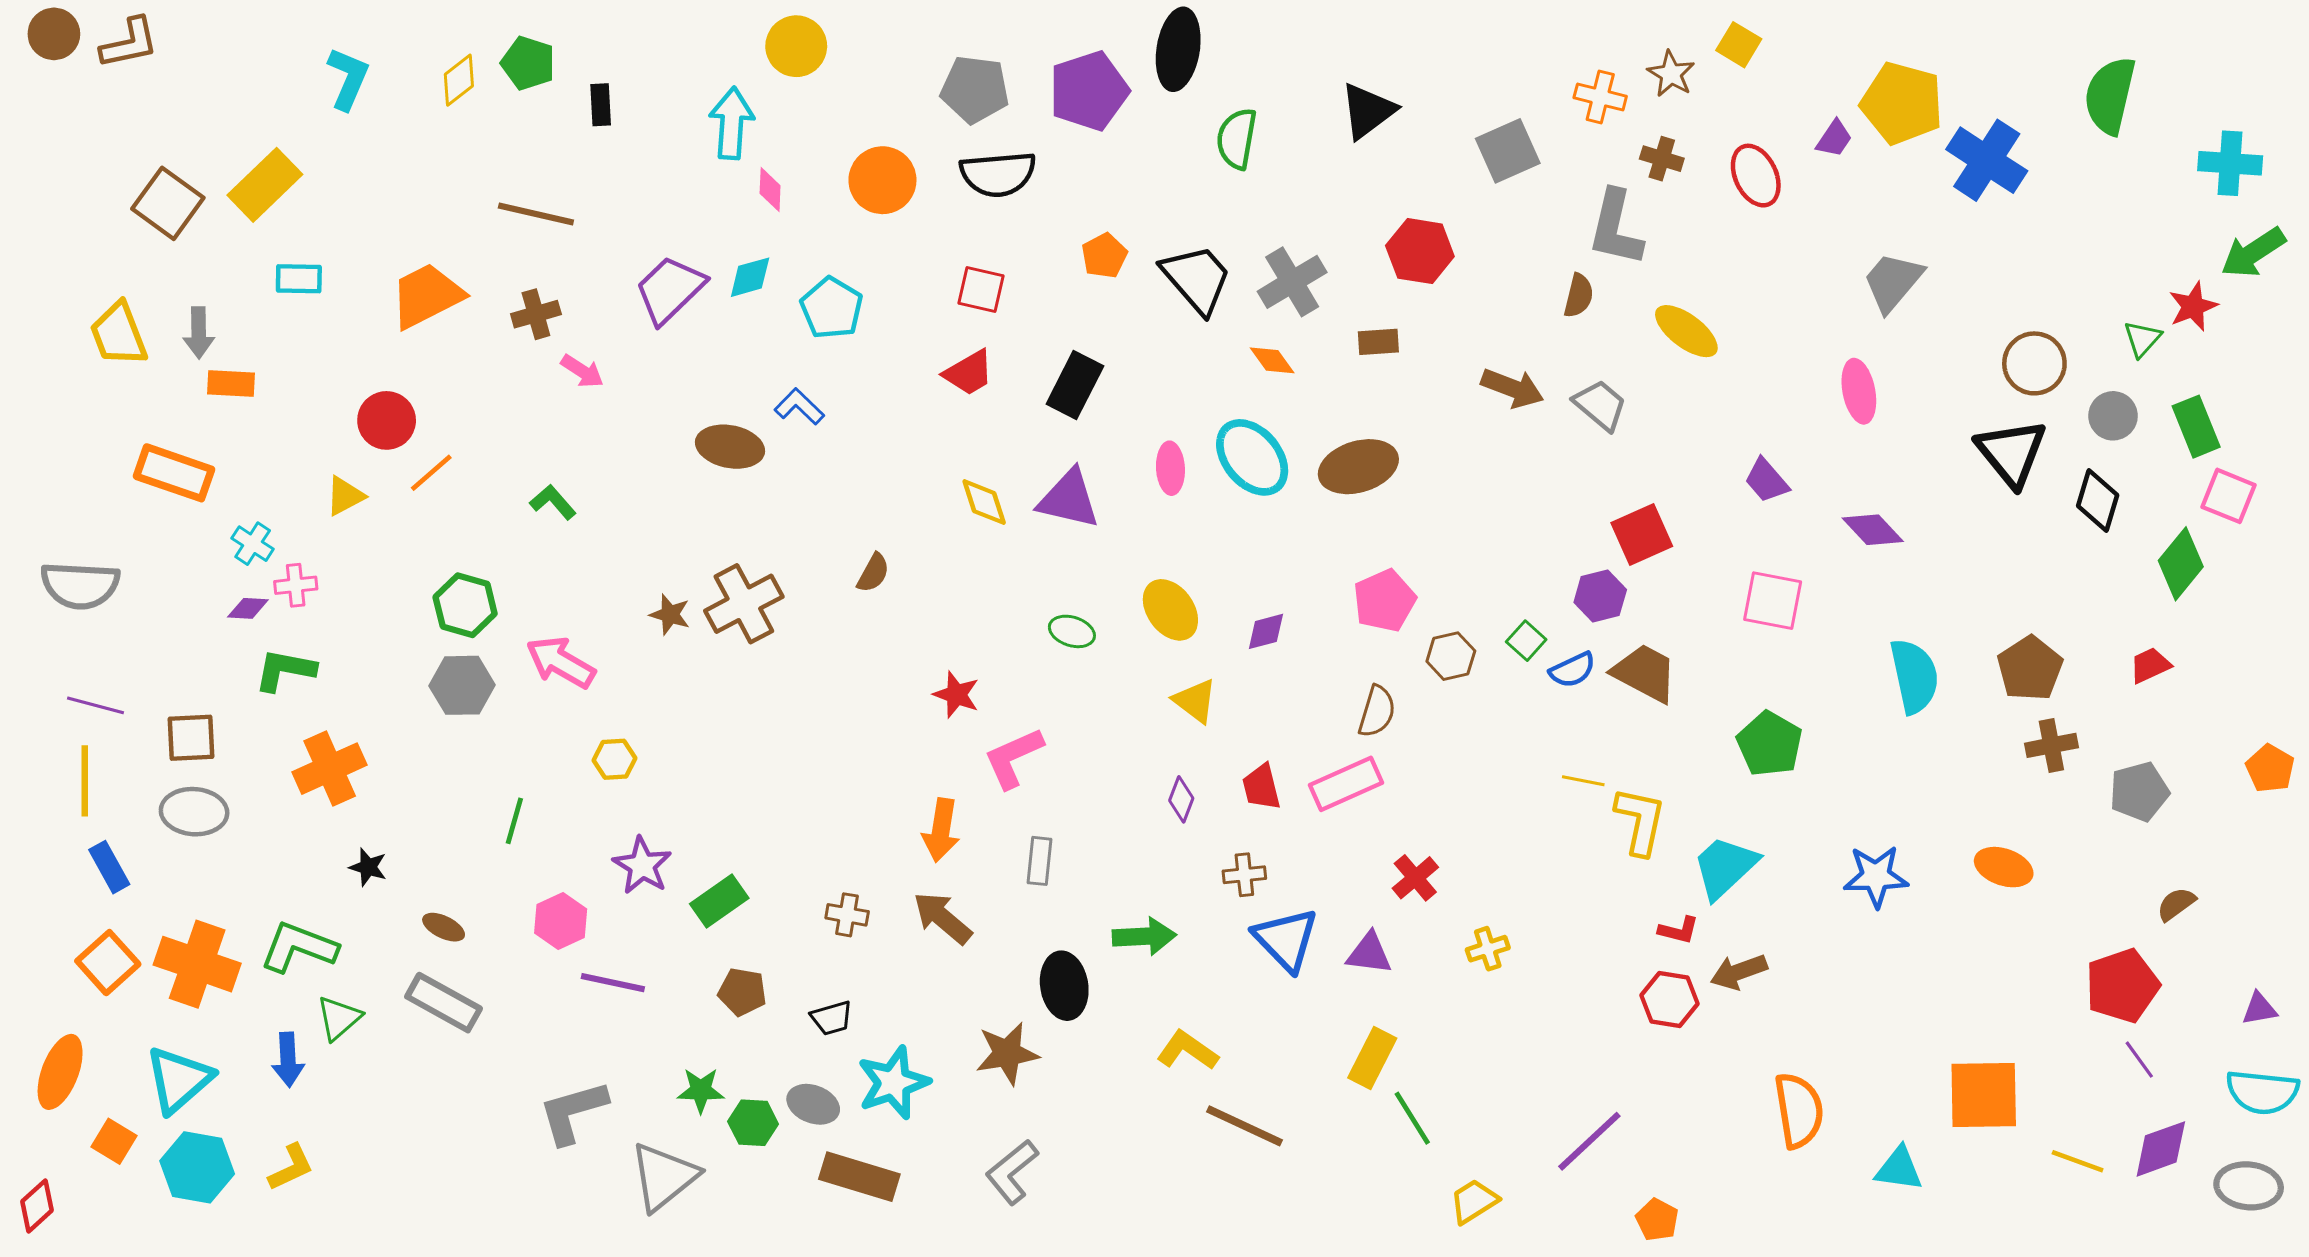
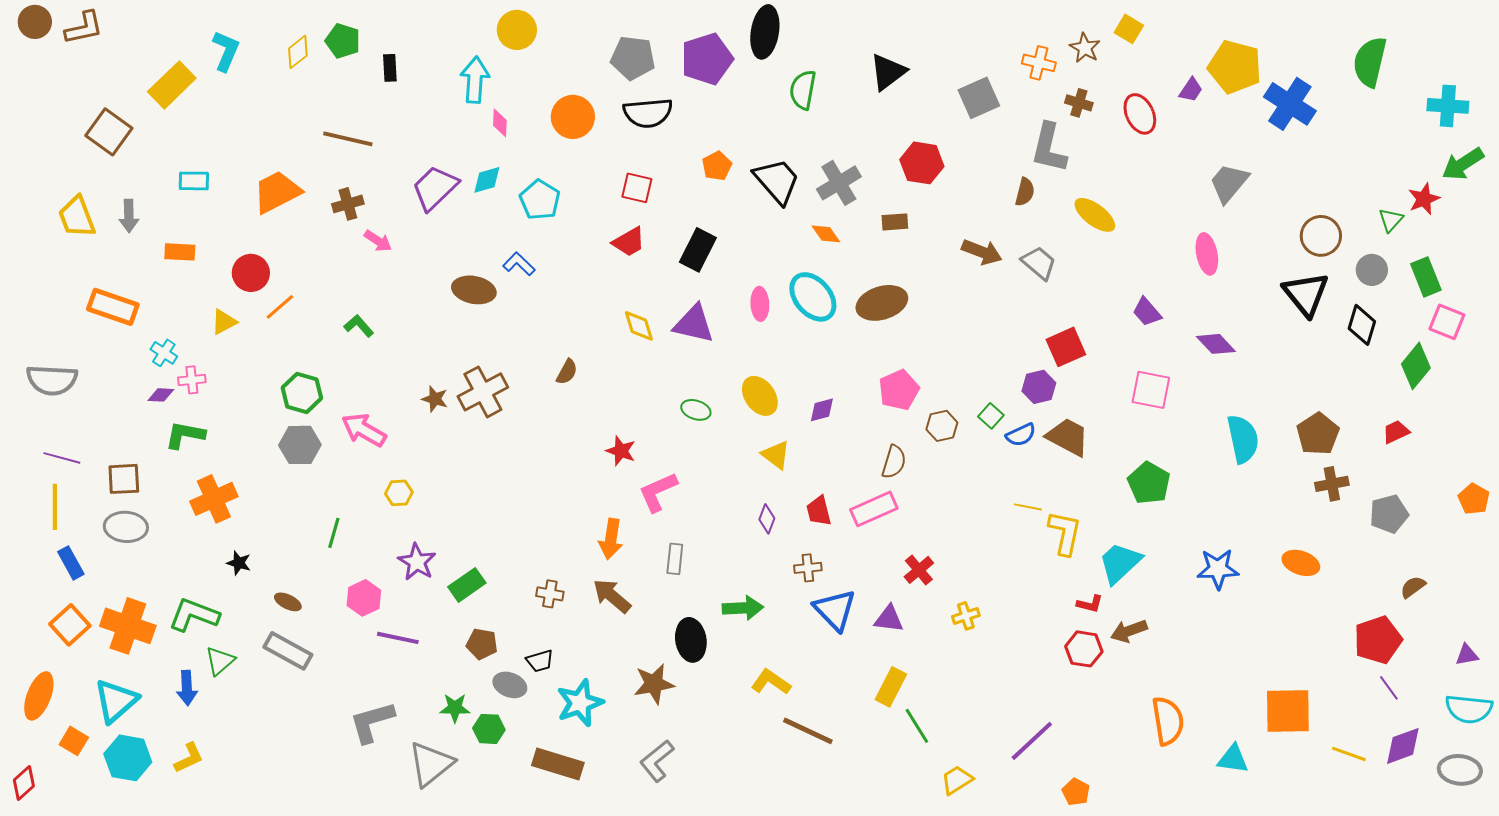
yellow rectangle: (265, 185) -> (172, 85), moved
orange rectangle: (231, 383) -> (180, 252), moved
gray ellipse: (813, 1104) -> (510, 685), moved

